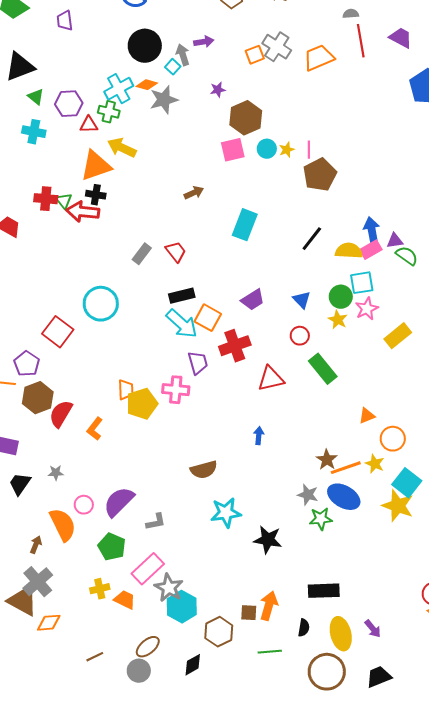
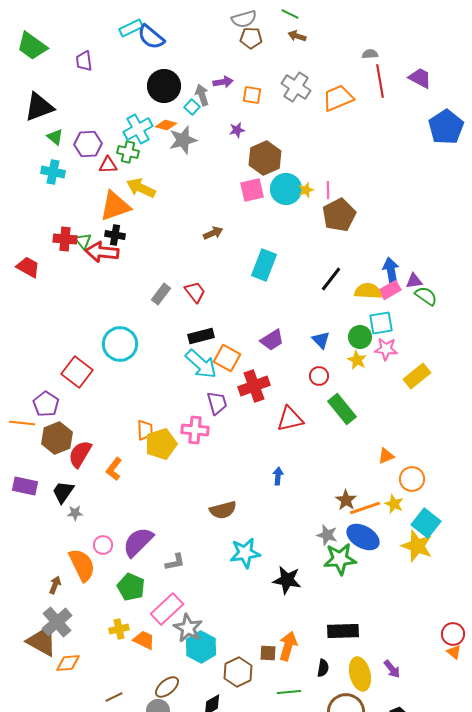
orange square: (255, 55) -> (252, 95), moved, turned 30
cyan circle: (267, 149) -> (286, 189), size x1.6
pink star: (367, 309) -> (386, 349), turned 30
black trapezoid: (20, 484) -> (63, 492), moved
green star: (321, 519) -> (340, 559), size x1.4

